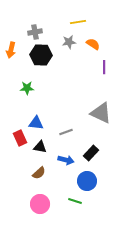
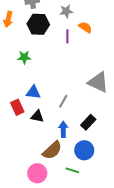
orange semicircle: (93, 44) -> (85, 27), moved
purple line: (104, 67) -> (67, 36), moved
gray line: (66, 132) -> (63, 101), turned -40
blue arrow: (66, 160) -> (63, 129), turned -105
brown semicircle: (39, 173) -> (52, 150), moved, size x1.5

